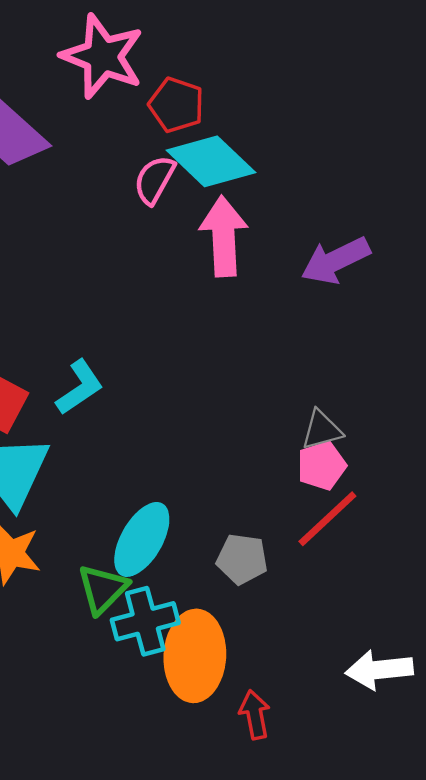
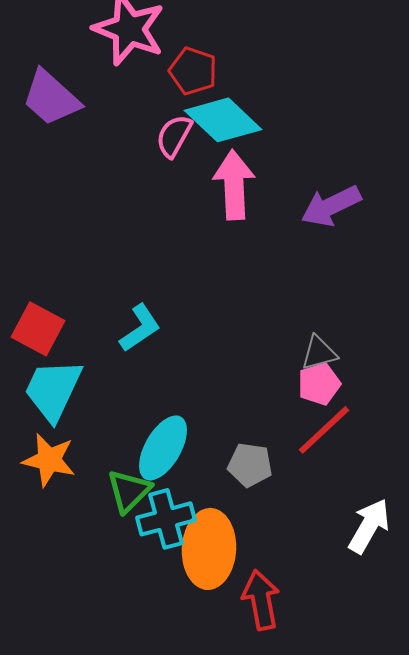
cyan L-shape: (80, 387) -> (140, 328), moved
white arrow: (379, 670) -> (369, 526), moved, turned 126
red arrow: (255, 715) -> (261, 600), size x1.4

